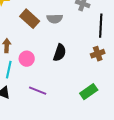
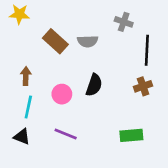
pink circle: (27, 59) -> (62, 94), moved
green rectangle: (89, 92) -> (131, 135), turned 30

